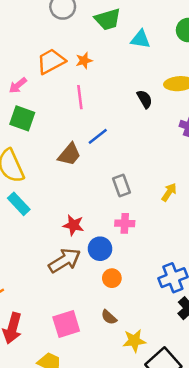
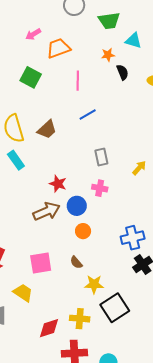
orange star: (84, 61) -> (108, 55), moved
pink arrow: (18, 85) -> (33, 34), moved
black semicircle: (145, 99) -> (122, 72), moved
green square: (22, 118) -> (31, 77), moved
brown trapezoid: (69, 154) -> (47, 129), moved

